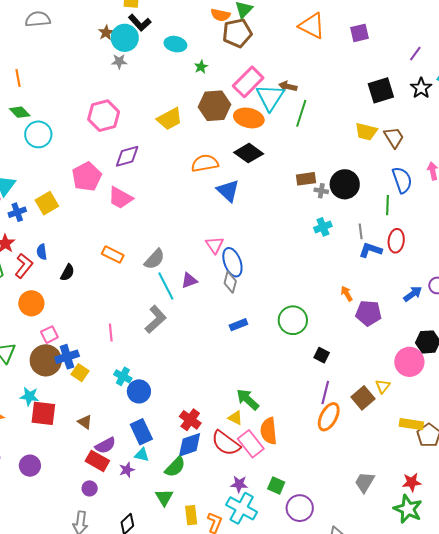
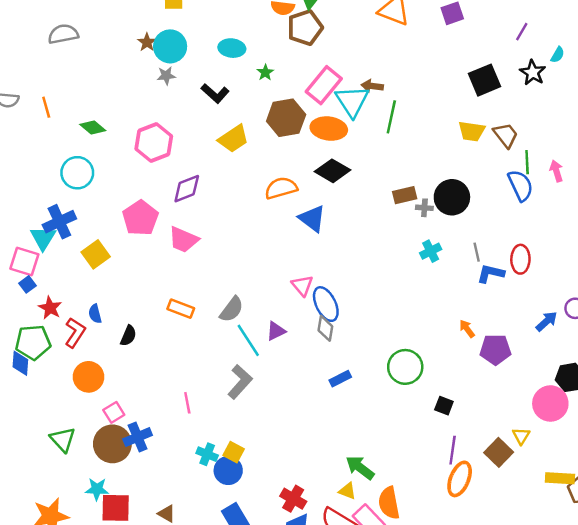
black L-shape: (140, 23) -> (215, 93), moved
green diamond: (20, 112) -> (93, 127), moved
green line: (387, 205) -> (527, 162), moved
blue cross: (17, 212) -> (59, 222), moved, size x1.5
yellow square: (80, 373) -> (234, 452), moved

